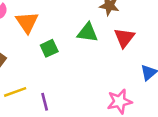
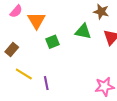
yellow line: (15, 92) -> (24, 74), turned 48

